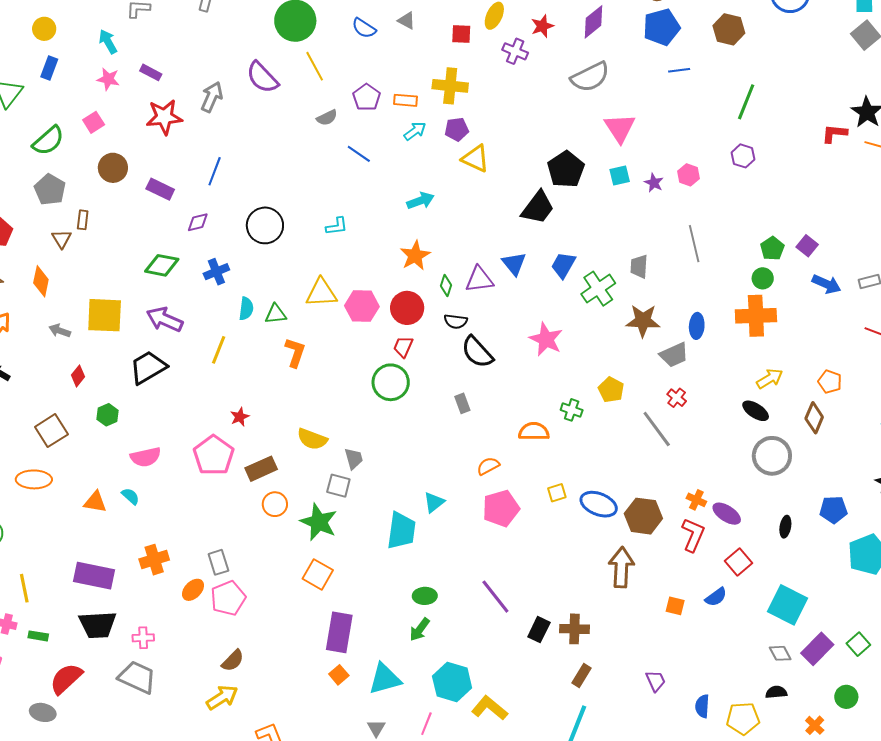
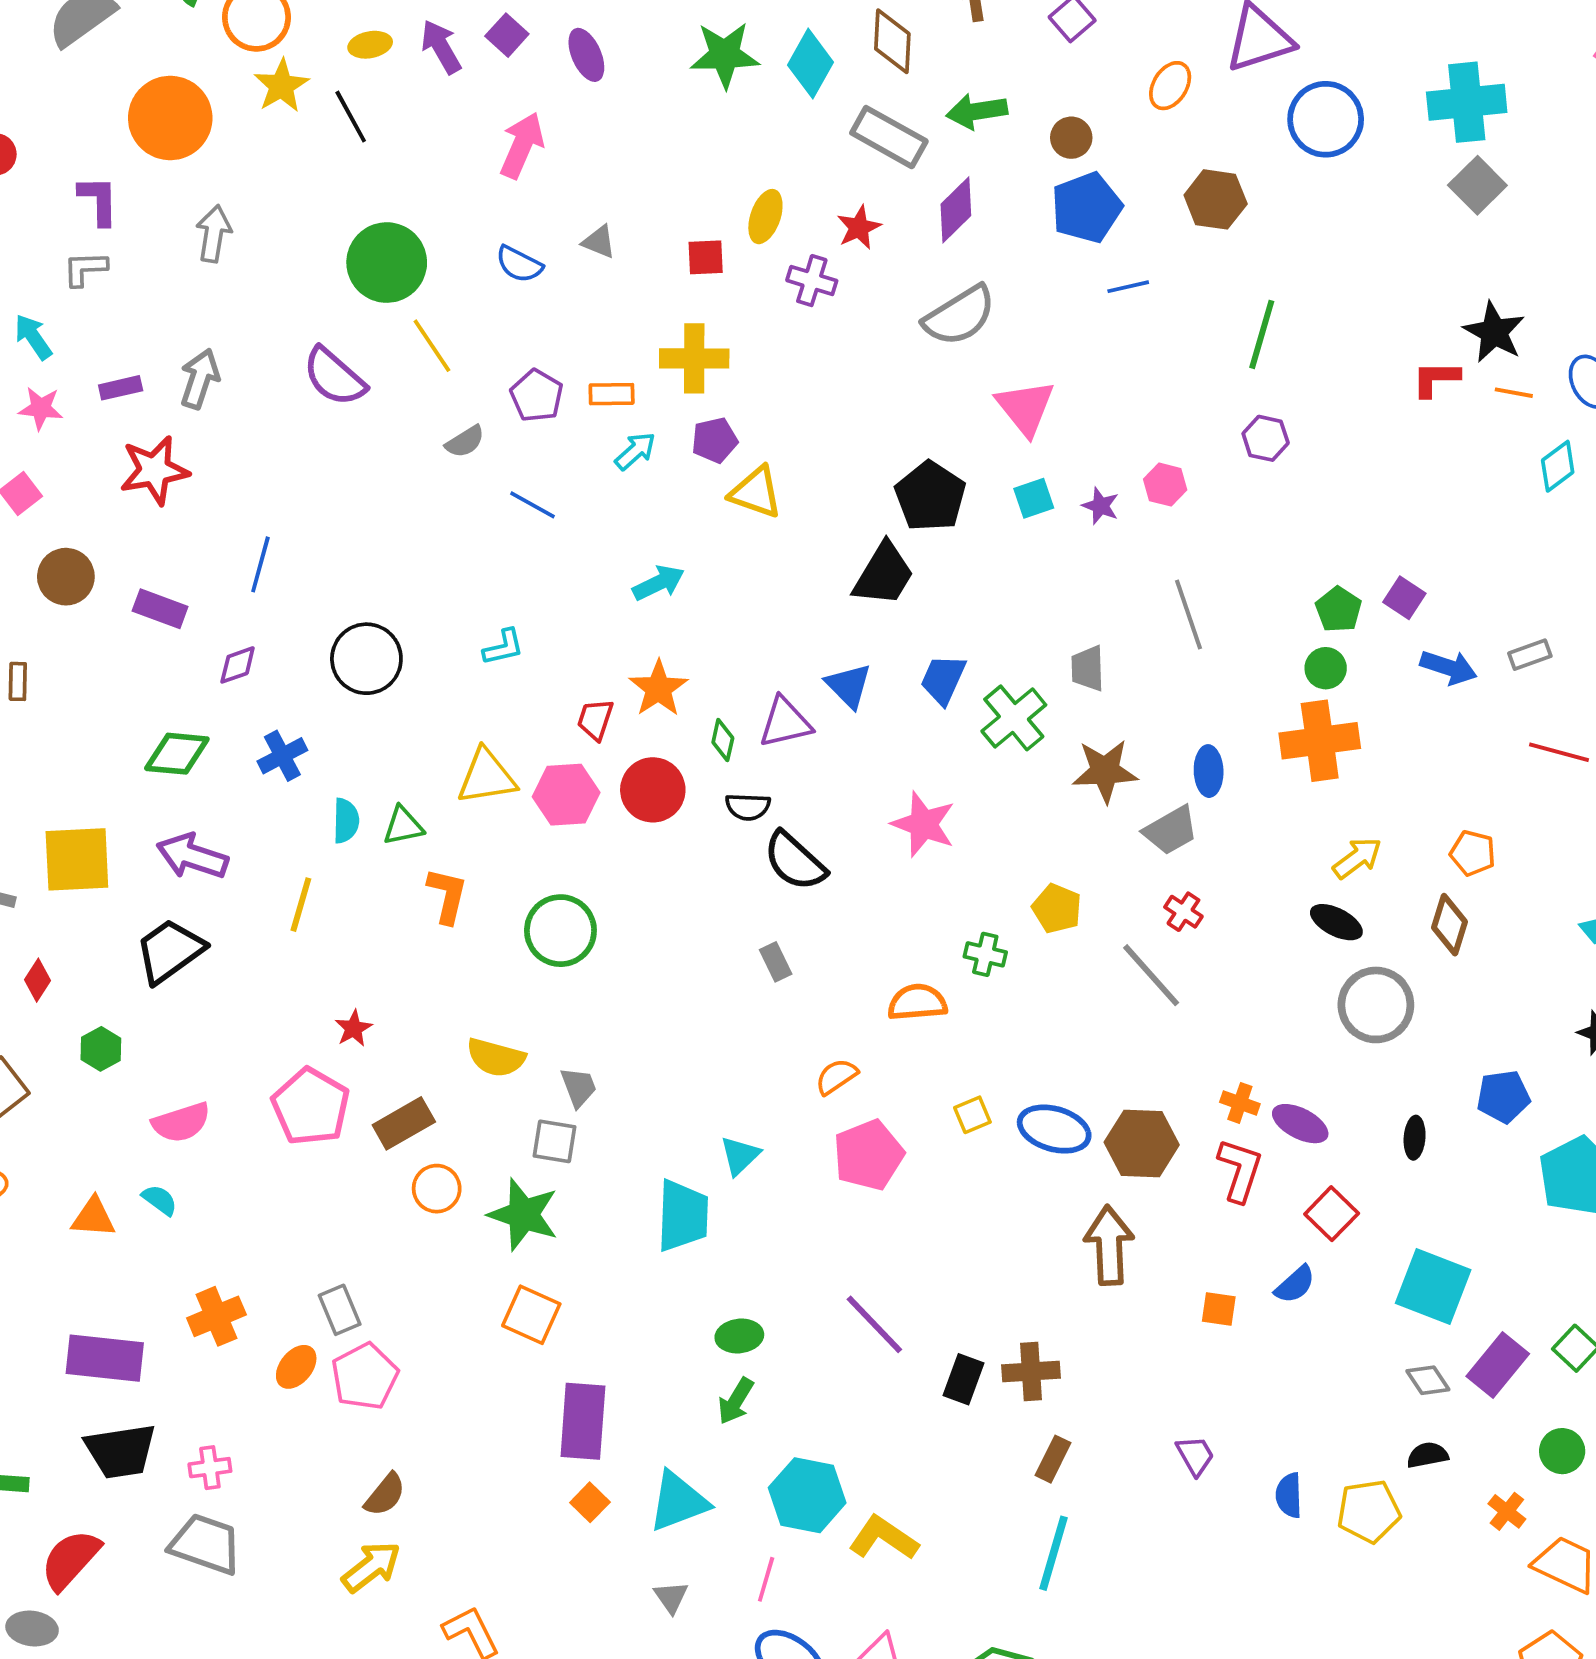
purple rectangle: (151, 72) -> (121, 388), turned -35
gray arrow: (212, 97) -> (200, 379), moved
red trapezoid: (403, 347) -> (595, 719), moved
green circle: (391, 382) -> (560, 931), moved

